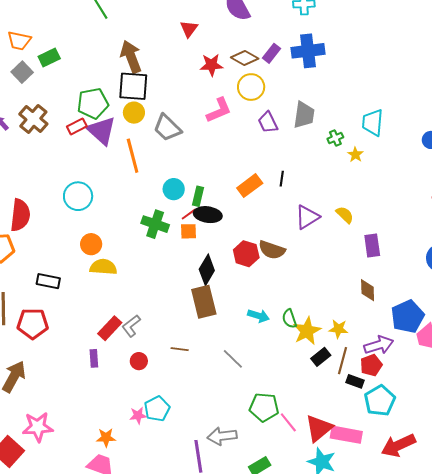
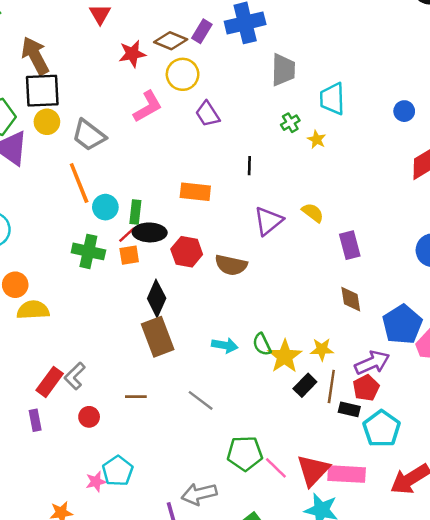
gray trapezoid: (304, 115) -> (283, 70), moved
orange line: (133, 156) -> (79, 183), moved
black line: (282, 179) -> (249, 166), moved
orange rectangle: (250, 186) -> (195, 192), turned 50
red hexagon: (246, 254) -> (187, 252), moved

